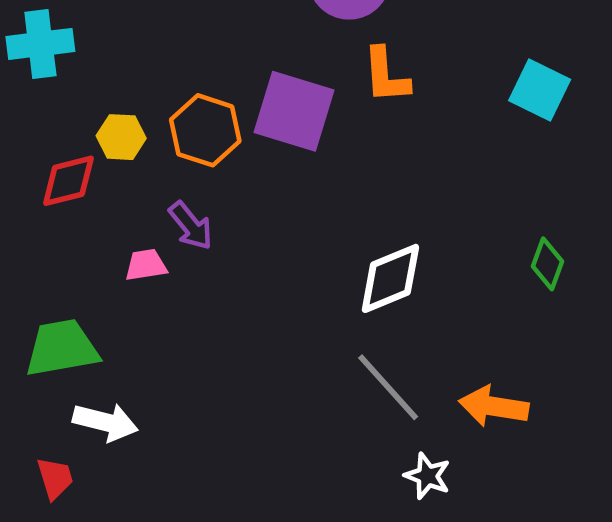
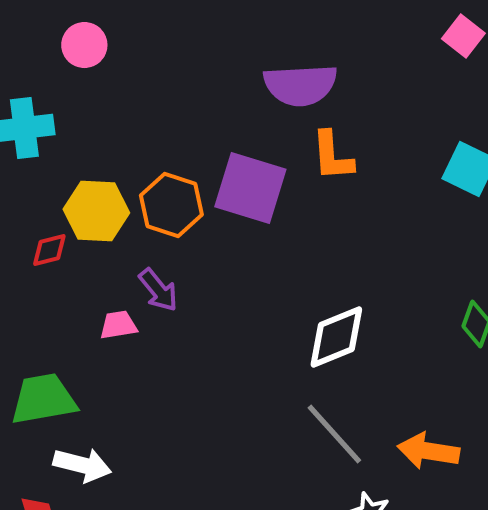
yellow hexagon: (121, 137) -> (96, 211), size x1.5
red diamond: (68, 181) -> (49, 250), size x0.7

